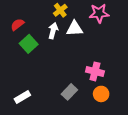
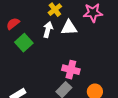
pink cross: (95, 71) -> (71, 70), moved

